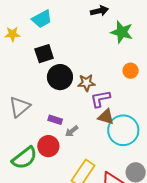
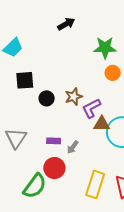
green star: (122, 32) -> (105, 48), moved
black square: (44, 54) -> (25, 80), turned 30
black circle: (60, 77) -> (47, 98), size x0.6

